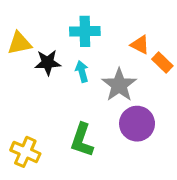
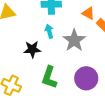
black star: (48, 63) -> (32, 49), moved
purple circle: (137, 124) -> (86, 78), moved

